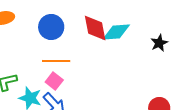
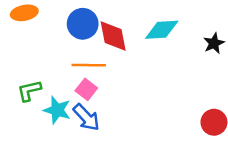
red diamond: (95, 28) -> (113, 36), moved

